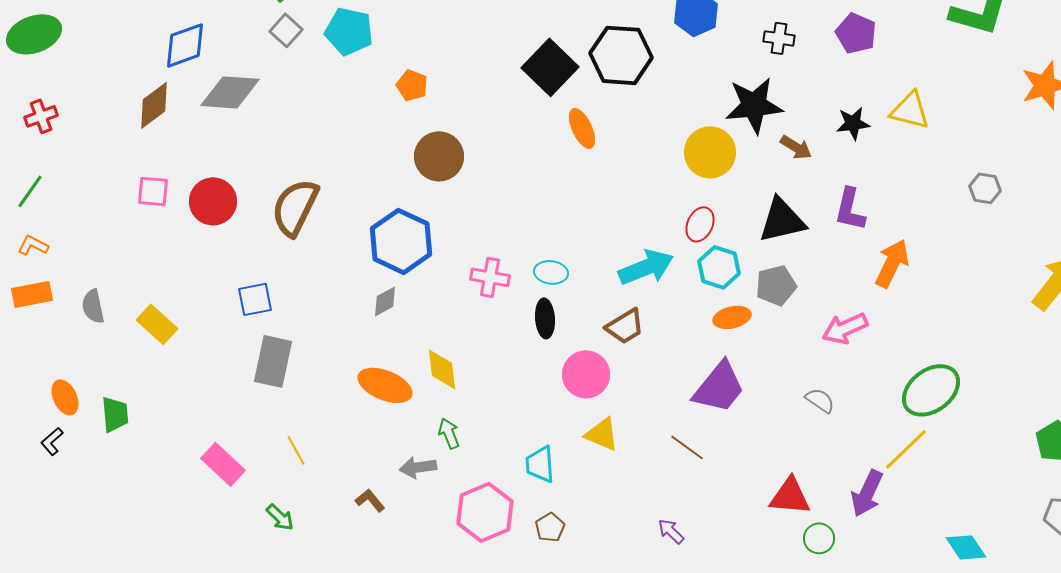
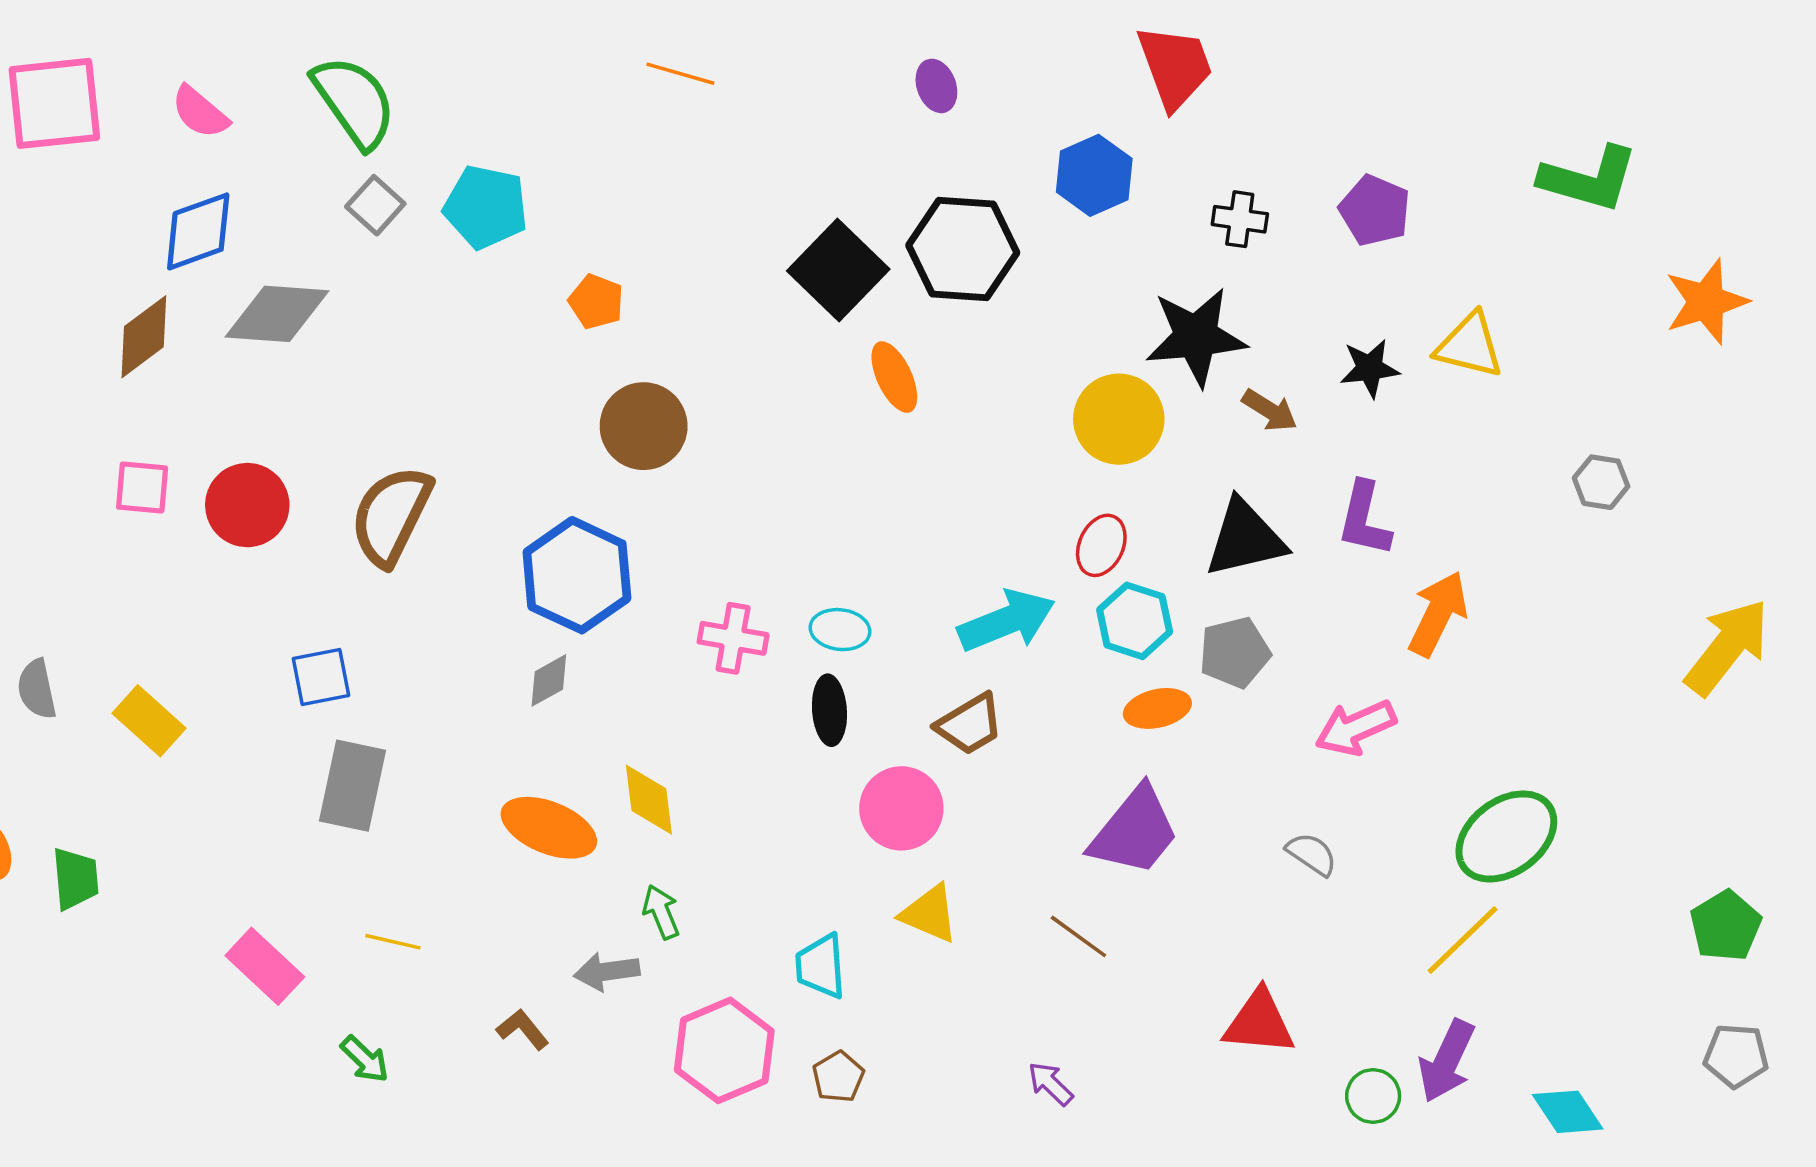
yellow line: (296, 450) -> (393, 942), turned -48
purple arrow: (867, 493) -> (1447, 1061), moved
green circle: (819, 538) -> (1373, 1096), moved

